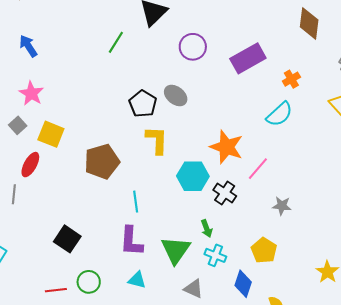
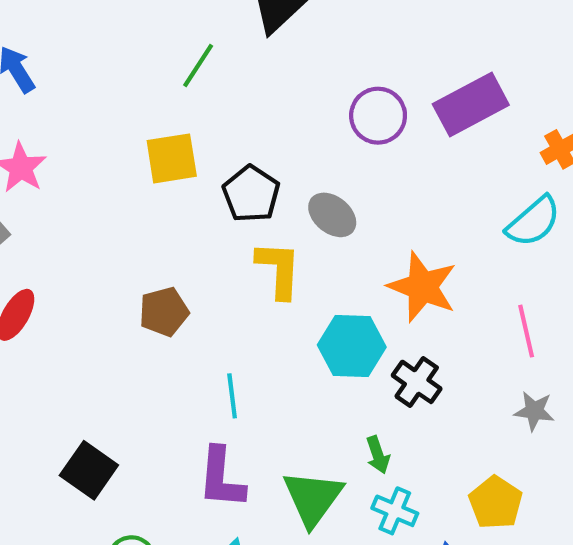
purple circle: (193, 47) -> (378, 116), moved
gray ellipse: (176, 95) -> (332, 215), moved
yellow square: (51, 134) -> (172, 158), moved, turned -32
brown pentagon: (102, 162) -> (164, 312), size x0.7
pink line: (258, 169) -> (526, 331), moved, turned -55

